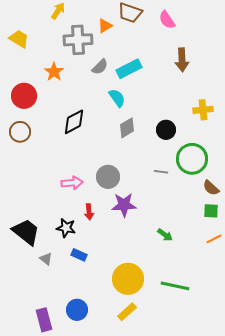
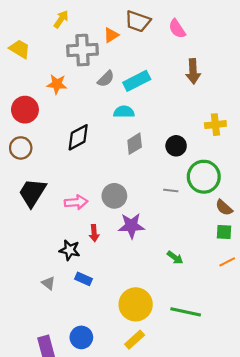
orange star: (54, 72) -> (57, 84), turned -30
cyan semicircle: (117, 98) -> (124, 112), turned -54
black trapezoid: (26, 232) -> (32, 193), moved, turned -96

